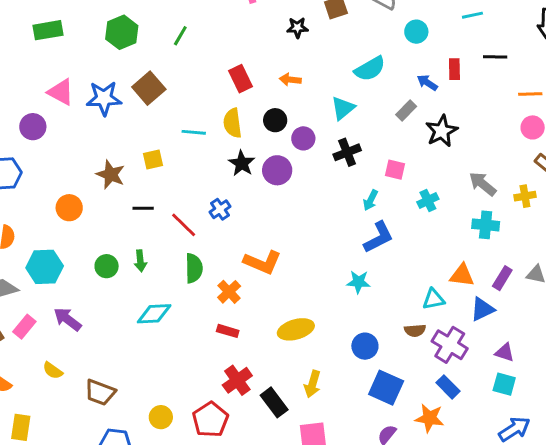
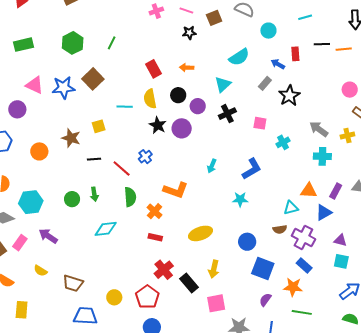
orange line: (530, 94) -> (344, 49), moved
cyan arrow: (371, 200) -> (212, 166), moved
orange circle: (69, 208) -> (39, 151), moved

